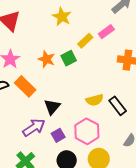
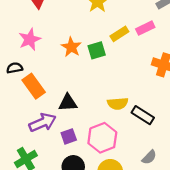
orange rectangle: (25, 86) -> (34, 86), moved
black rectangle: (118, 106) -> (143, 115), turned -30
black triangle: (52, 107) -> (68, 103), turned 36

